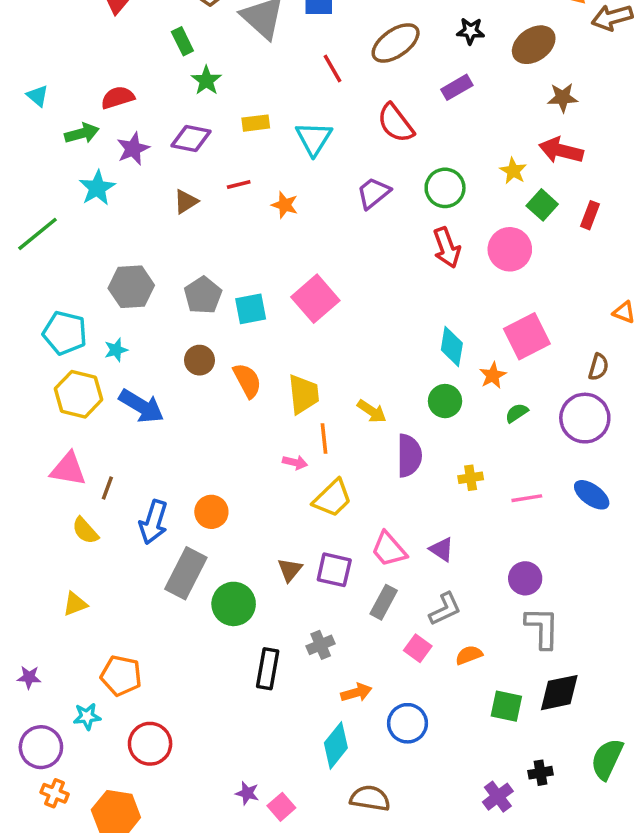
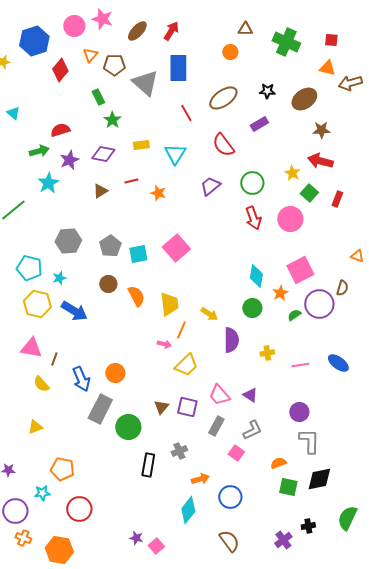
cyan triangle: (38, 96) -> (13, 113), moved
purple circle: (585, 418) -> (319, 304), moved
orange line: (324, 439) -> (181, 330), turned 30
blue arrow: (153, 522) -> (81, 379), turned -40
orange semicircle: (469, 655) -> (278, 463), moved
brown semicircle: (370, 798) -> (229, 541), moved, turned 45

